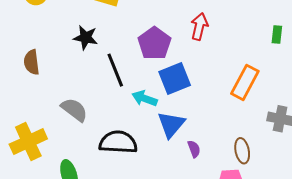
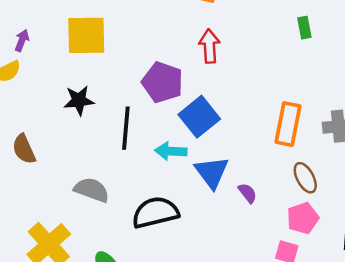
black line: (115, 70) -> (126, 128), turned 44
orange rectangle: (245, 82) -> (288, 124), moved

